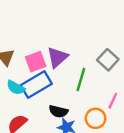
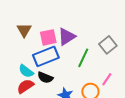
cyan semicircle: (16, 88) -> (26, 71), moved
black semicircle: (58, 111) -> (45, 78), moved

